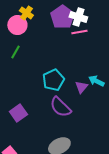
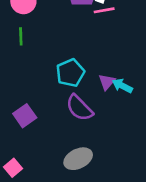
green line: (15, 52) -> (21, 36), turned -32
cyan arrow: (96, 81) -> (122, 86), moved

